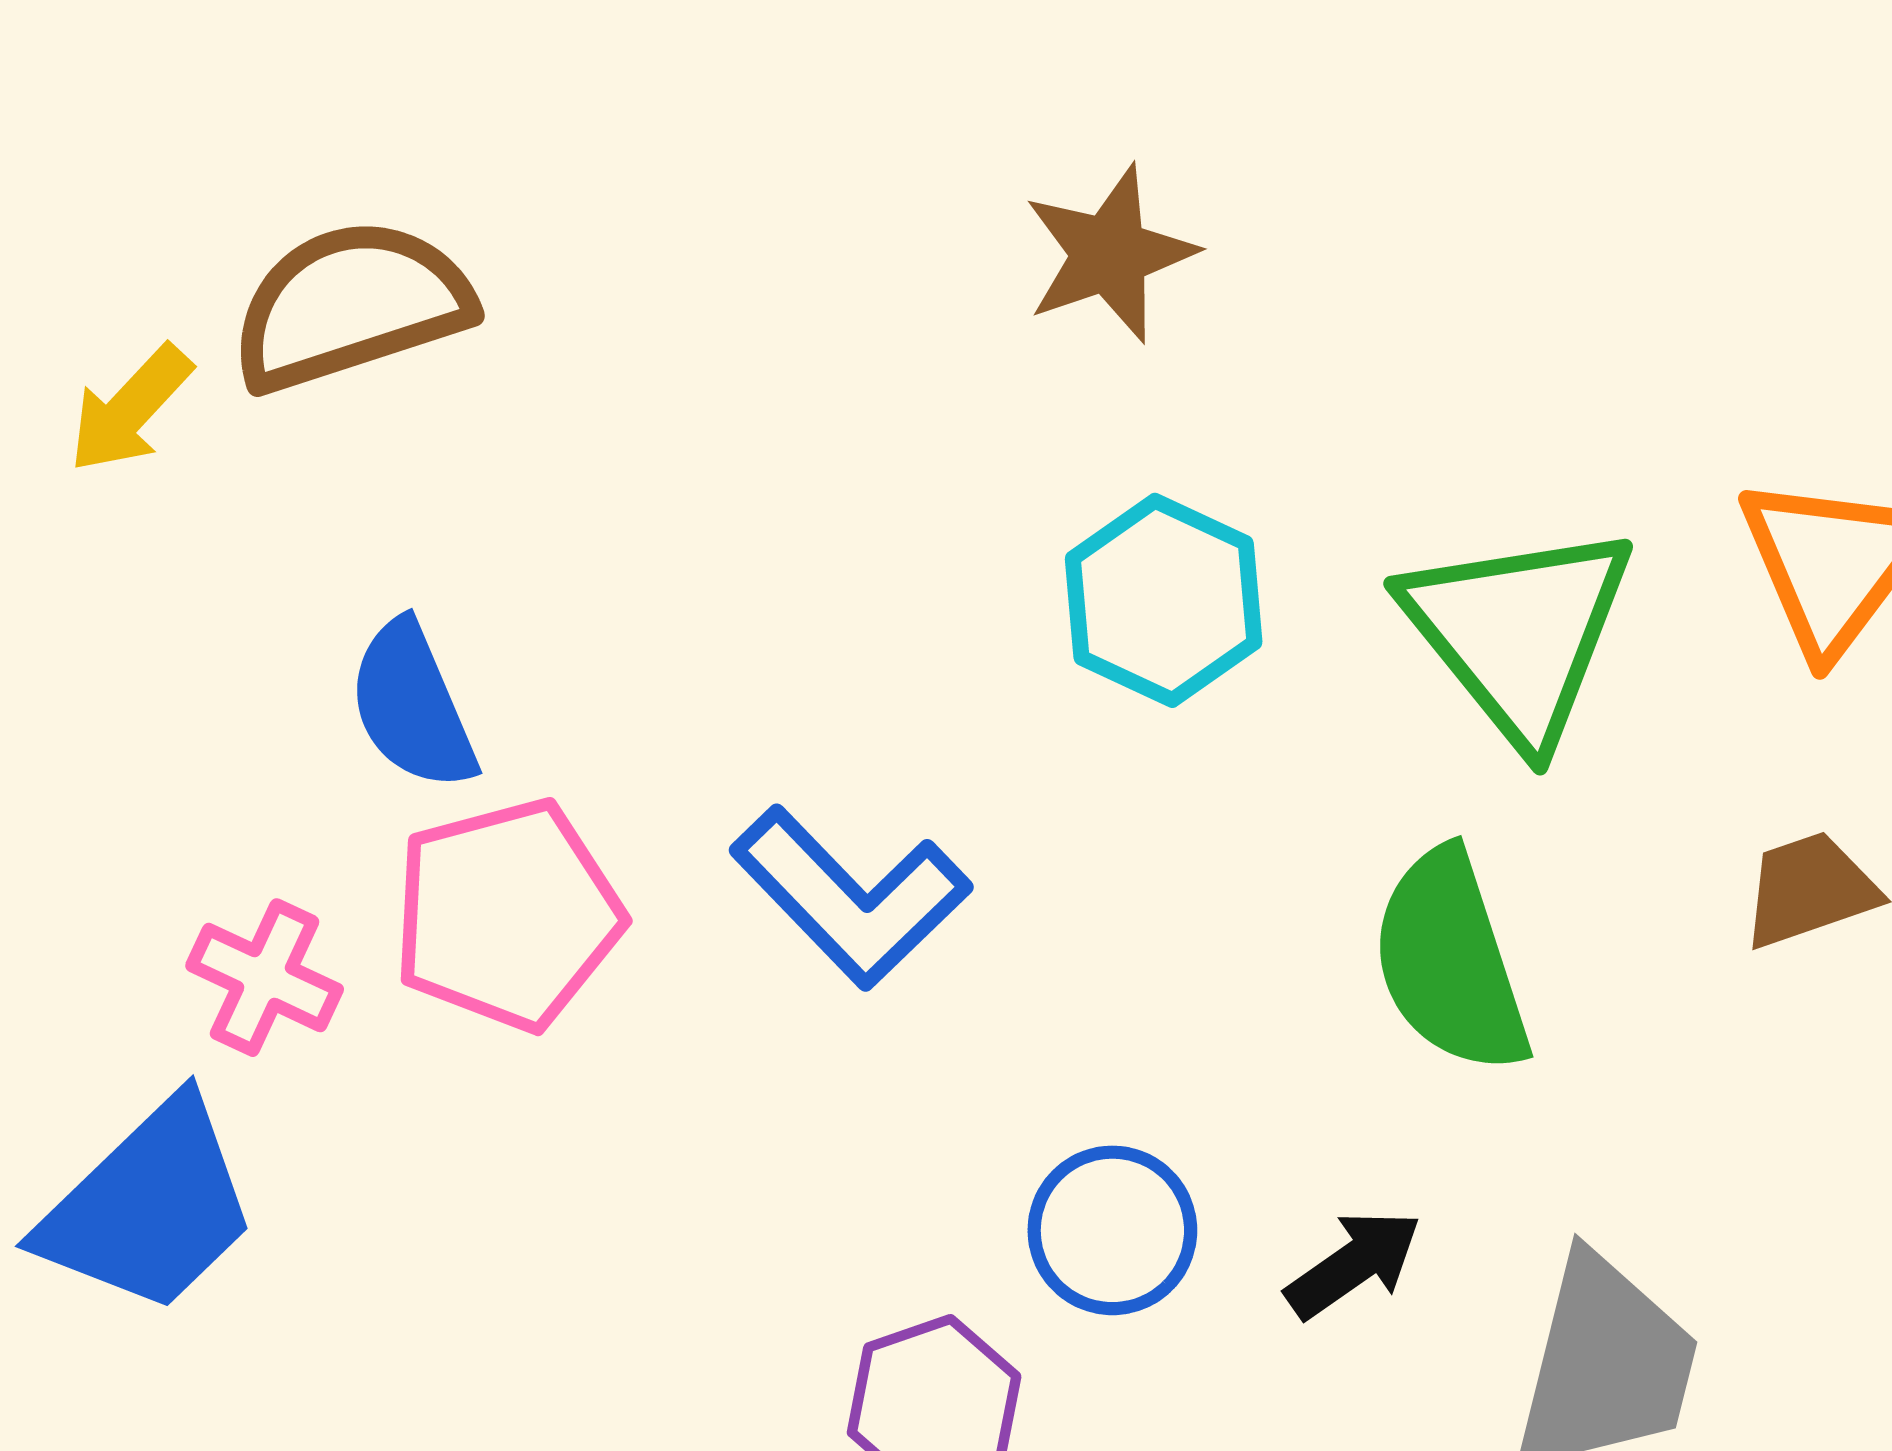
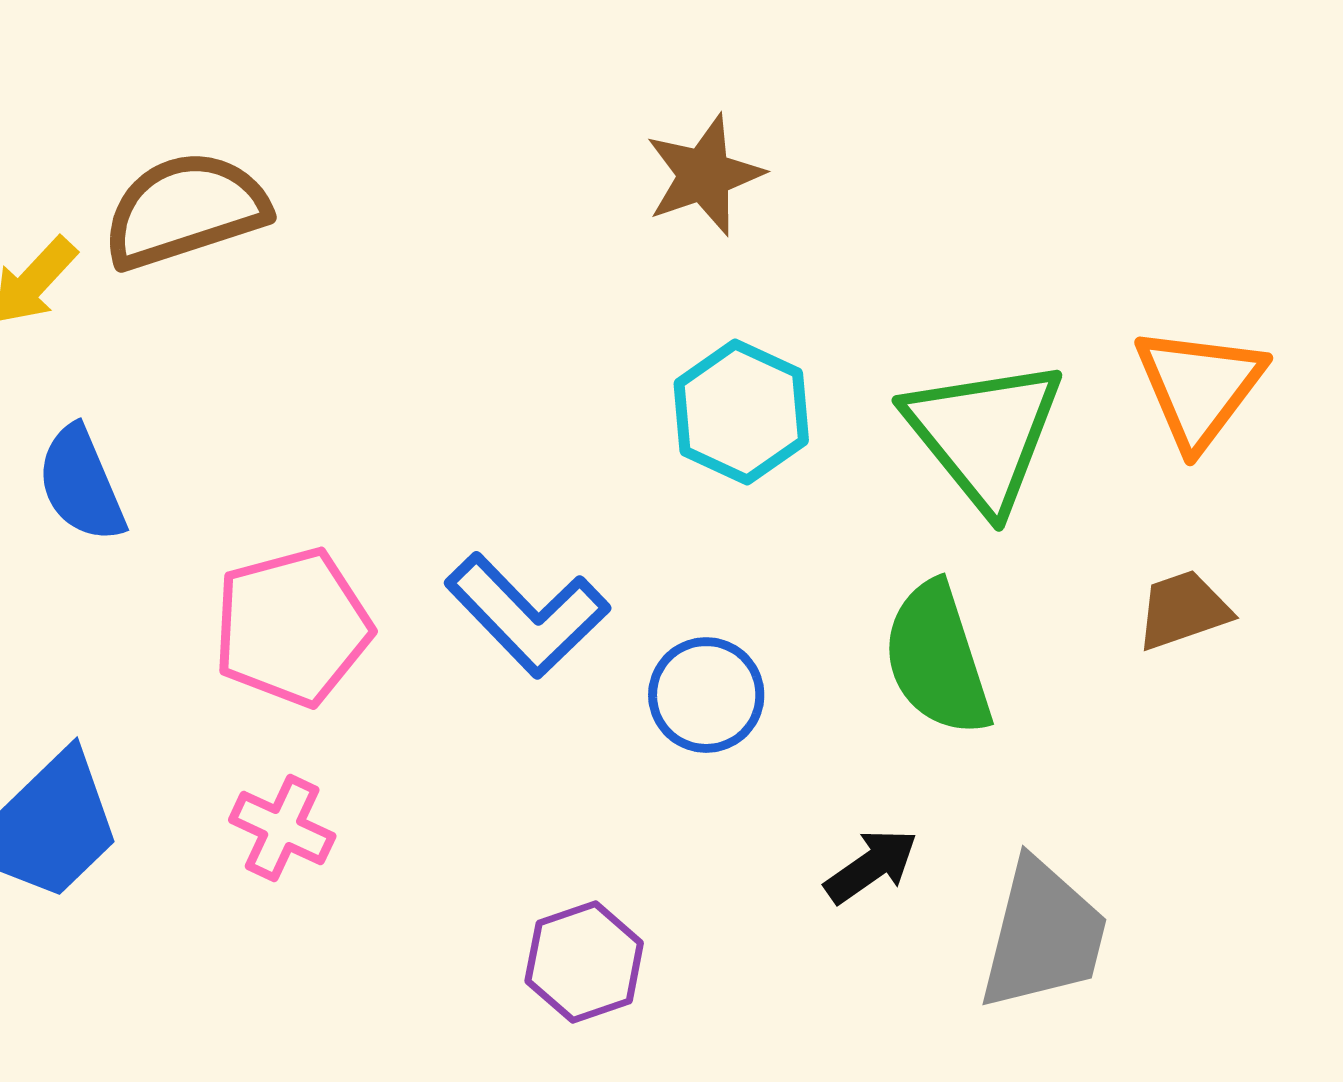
blue semicircle: (412, 706) -> (81, 484), moved
pink cross: (265, 978) -> (282, 828), moved
blue circle: (1112, 1230) -> (706, 695), moved

